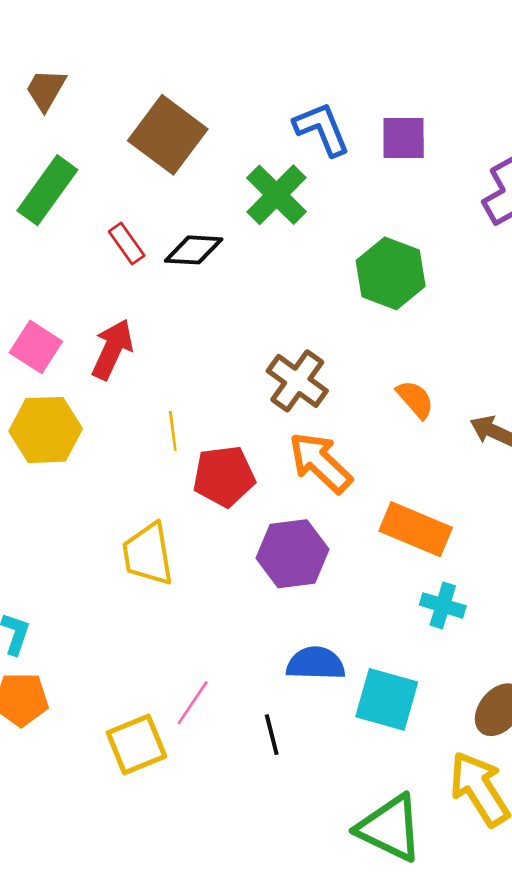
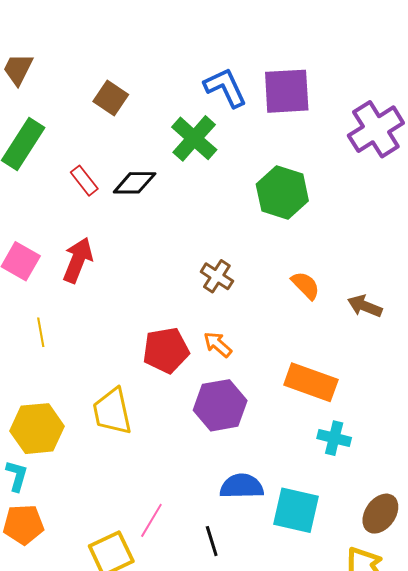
brown square: (168, 135) -> (111, 98), size x0.6
purple square: (404, 138) -> (287, 91), size x1.4
brown cross: (297, 381) -> (217, 276), size x0.7
yellow hexagon: (46, 430) -> (37, 429), moved
yellow line: (173, 431) -> (41, 332), moved
orange arrow: (320, 463) -> (218, 344), moved, size x0.6

